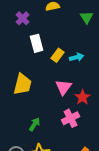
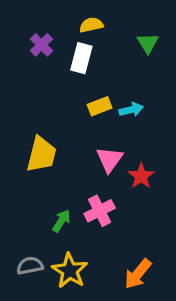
white rectangle: (37, 43) -> (81, 58), moved, turned 30
yellow rectangle: (58, 55) -> (100, 106), turned 32
pink cross: (71, 118) -> (100, 211), moved

